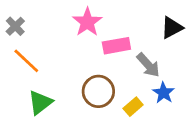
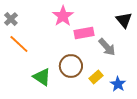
black triangle: (172, 28) -> (124, 20), turned -42
blue star: (164, 93) -> (118, 84), moved
green triangle: (40, 102) -> (42, 77), moved, turned -48

